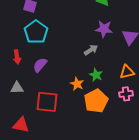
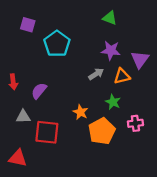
cyan pentagon: (36, 32) -> (57, 44), moved
orange triangle: (127, 72) -> (122, 76), moved
green star: (96, 75) -> (113, 102), moved
gray triangle: (17, 88) -> (23, 117), moved

